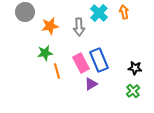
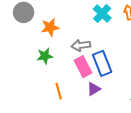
gray arrow: (79, 27) -> (81, 45), moved, turned 84
orange line: (57, 71) -> (59, 91), moved

